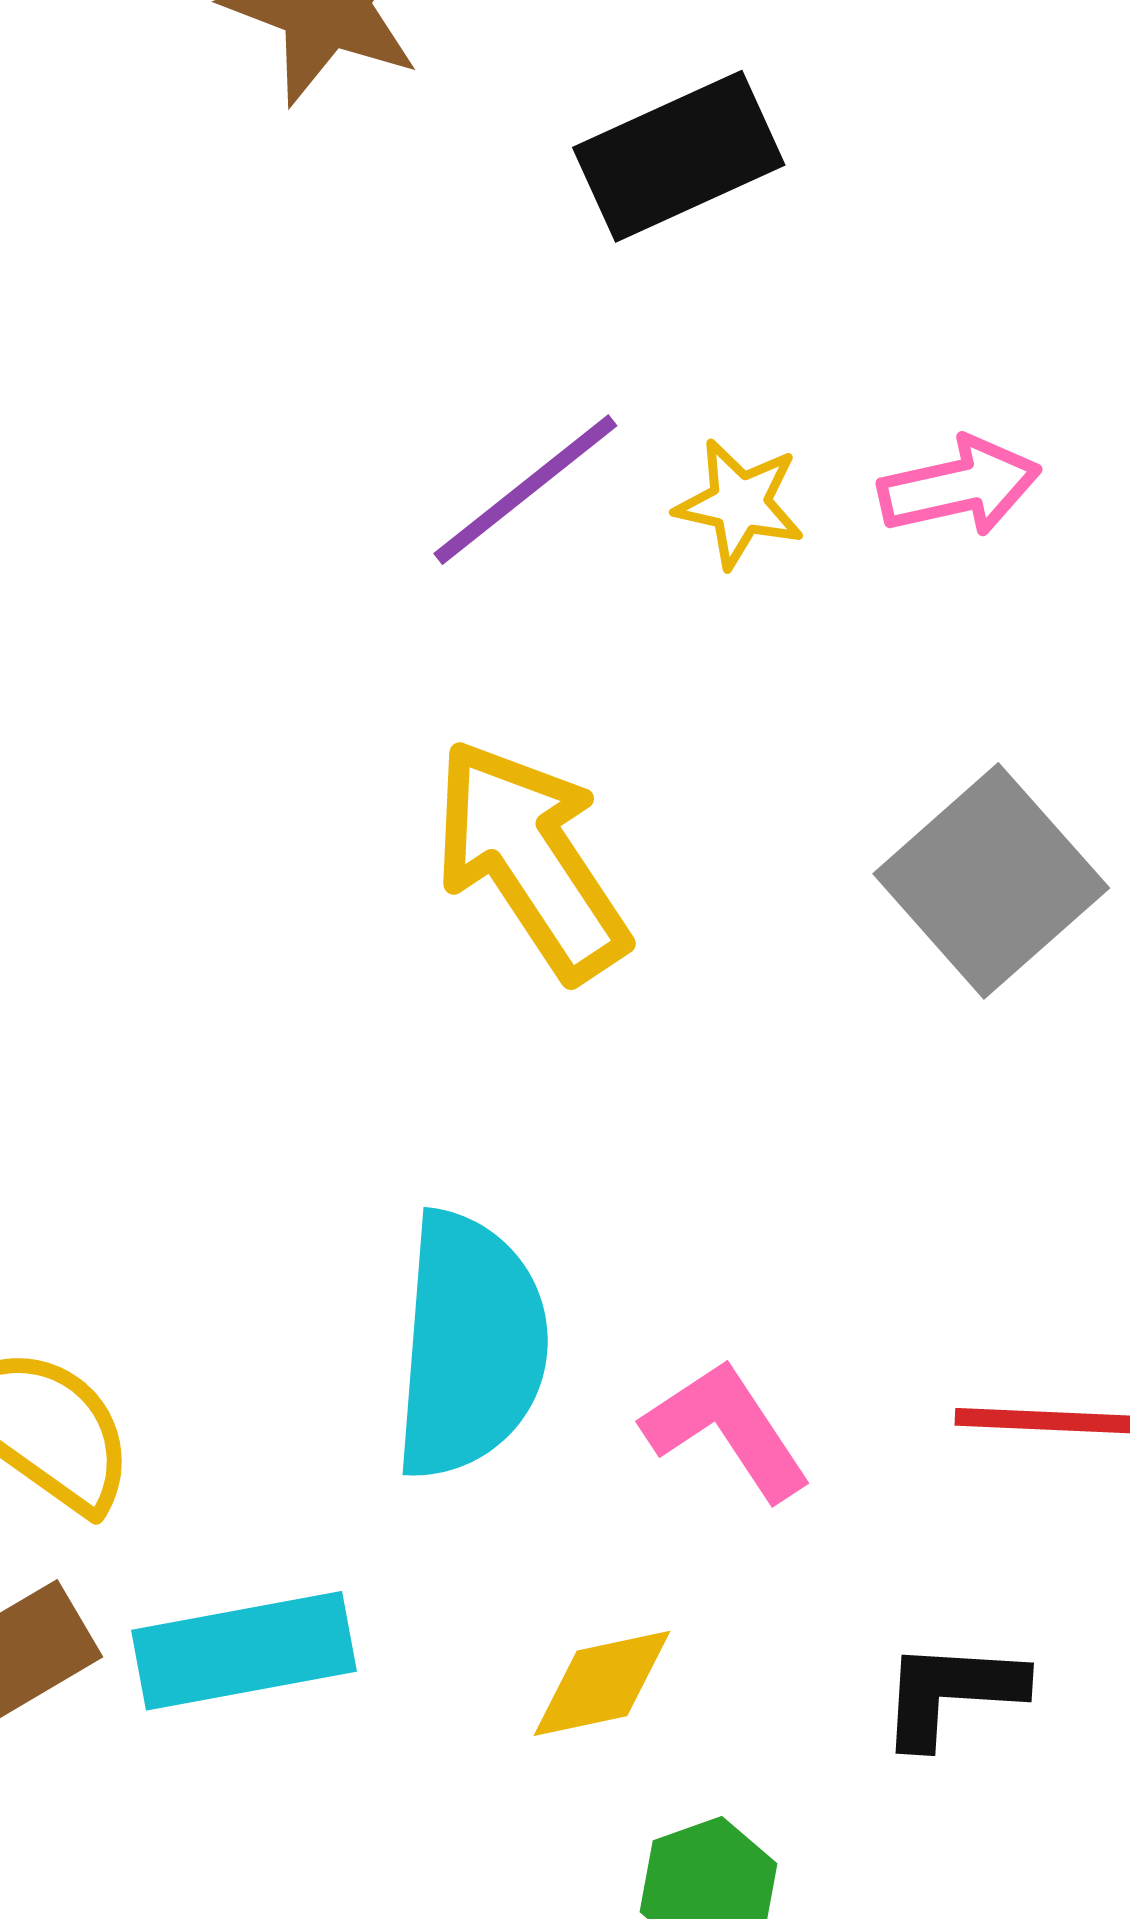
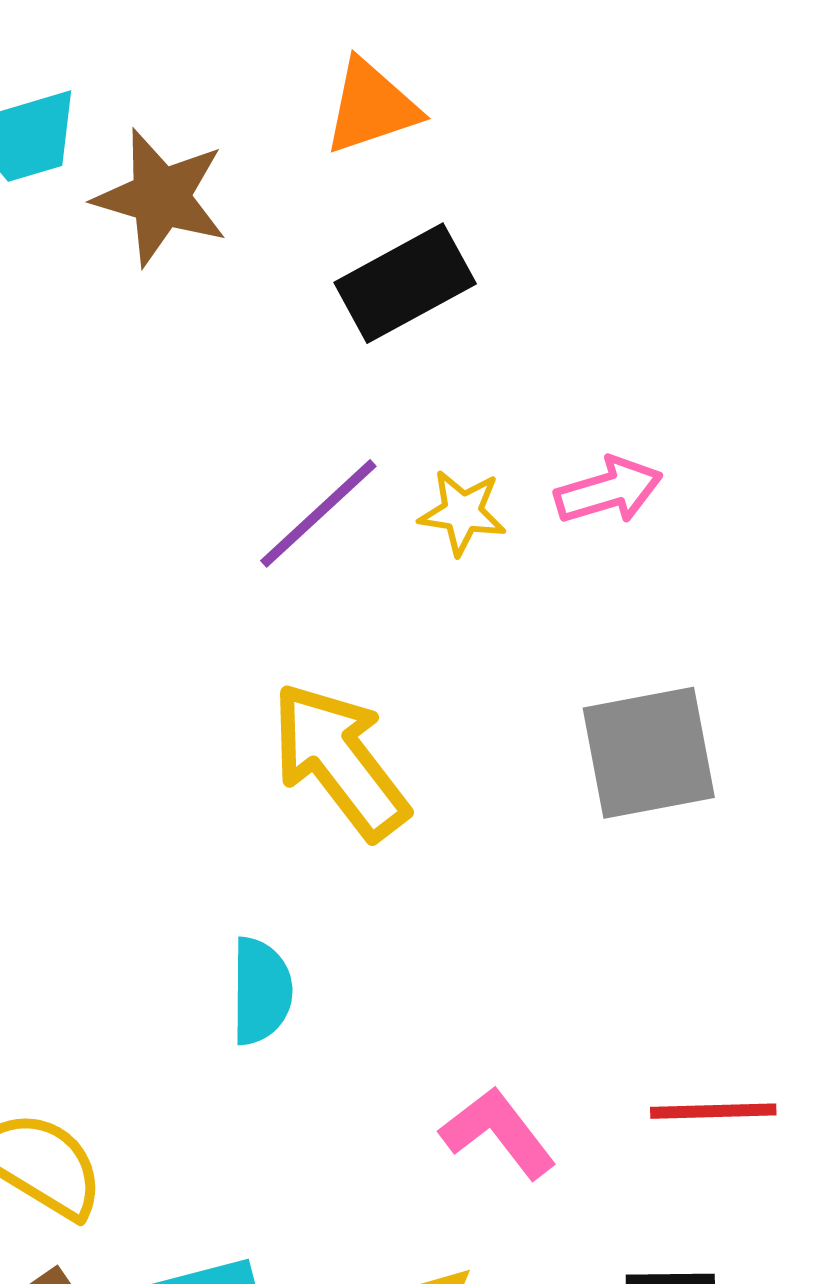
gray square: (991, 881) -> (649, 753), turned 35
cyan semicircle: (470, 1345) -> (261, 991), moved, size x0.6

